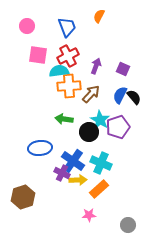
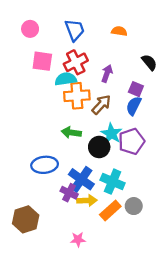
orange semicircle: (99, 16) -> (119, 31), moved, turned 72
purple square: (123, 69) -> (136, 89), moved
black semicircle: (134, 97) -> (149, 62), moved
pink star: (89, 215) -> (78, 239), moved
gray circle: (128, 225) -> (134, 206), moved

